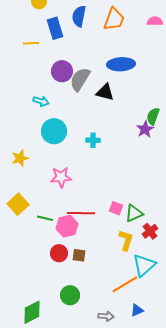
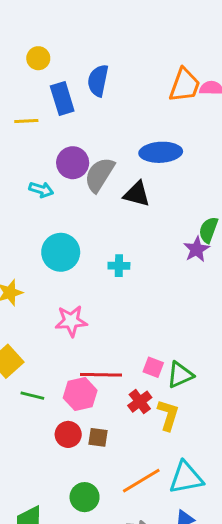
orange trapezoid: (114, 19) -> (185, 85), moved
cyan arrow: (41, 101) -> (41, 190), moved
green line: (45, 218) -> (32, 396), moved
red cross: (150, 231) -> (140, 402), moved
cyan triangle: (144, 265) -> (186, 478), moved, turned 30
orange line: (125, 284) -> (141, 481), moved

